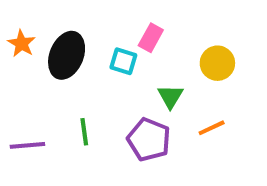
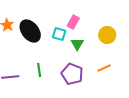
black ellipse: (67, 55) -> (30, 31), turned -60
green triangle: (170, 96) -> (77, 44), moved

